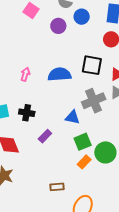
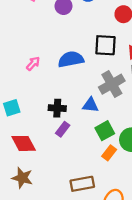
pink arrow: (25, 74) -> (33, 64), turned 32
black cross: (27, 113) -> (57, 108), moved
brown rectangle: (57, 187) -> (82, 184), size x1.5

